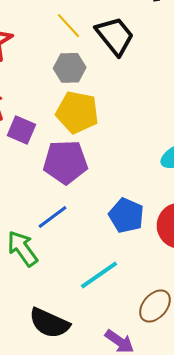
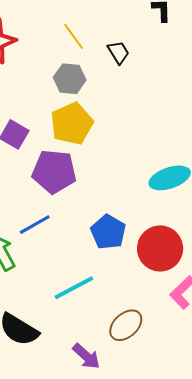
black trapezoid: (115, 36) -> (118, 52), size x0.6
yellow pentagon: (77, 112) -> (72, 124), turned 30

